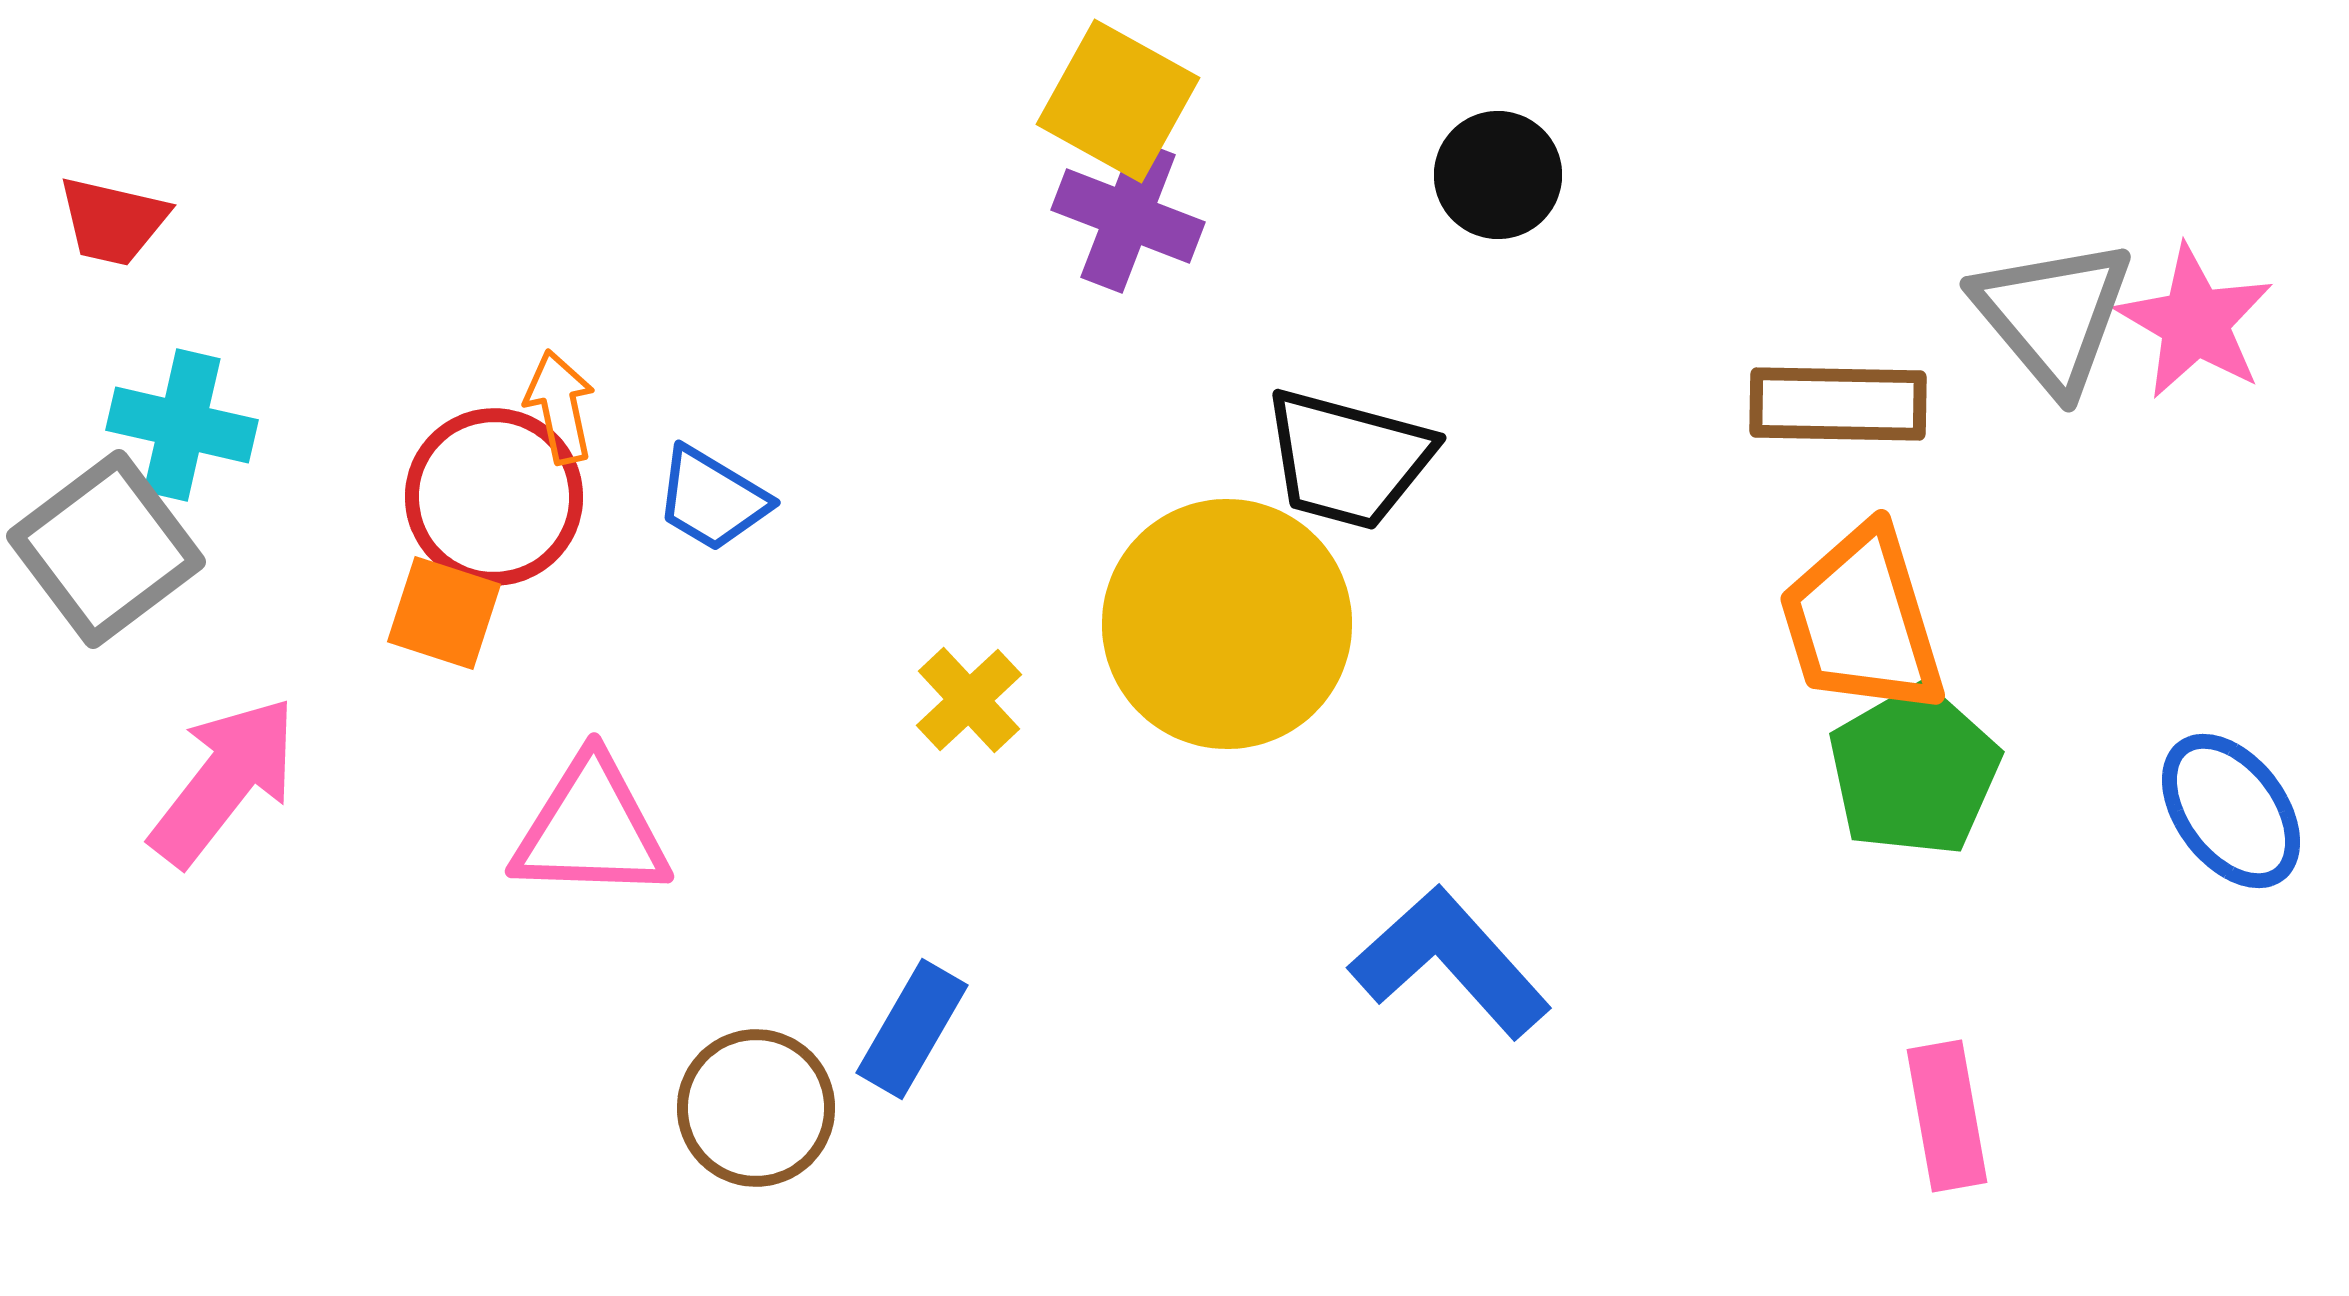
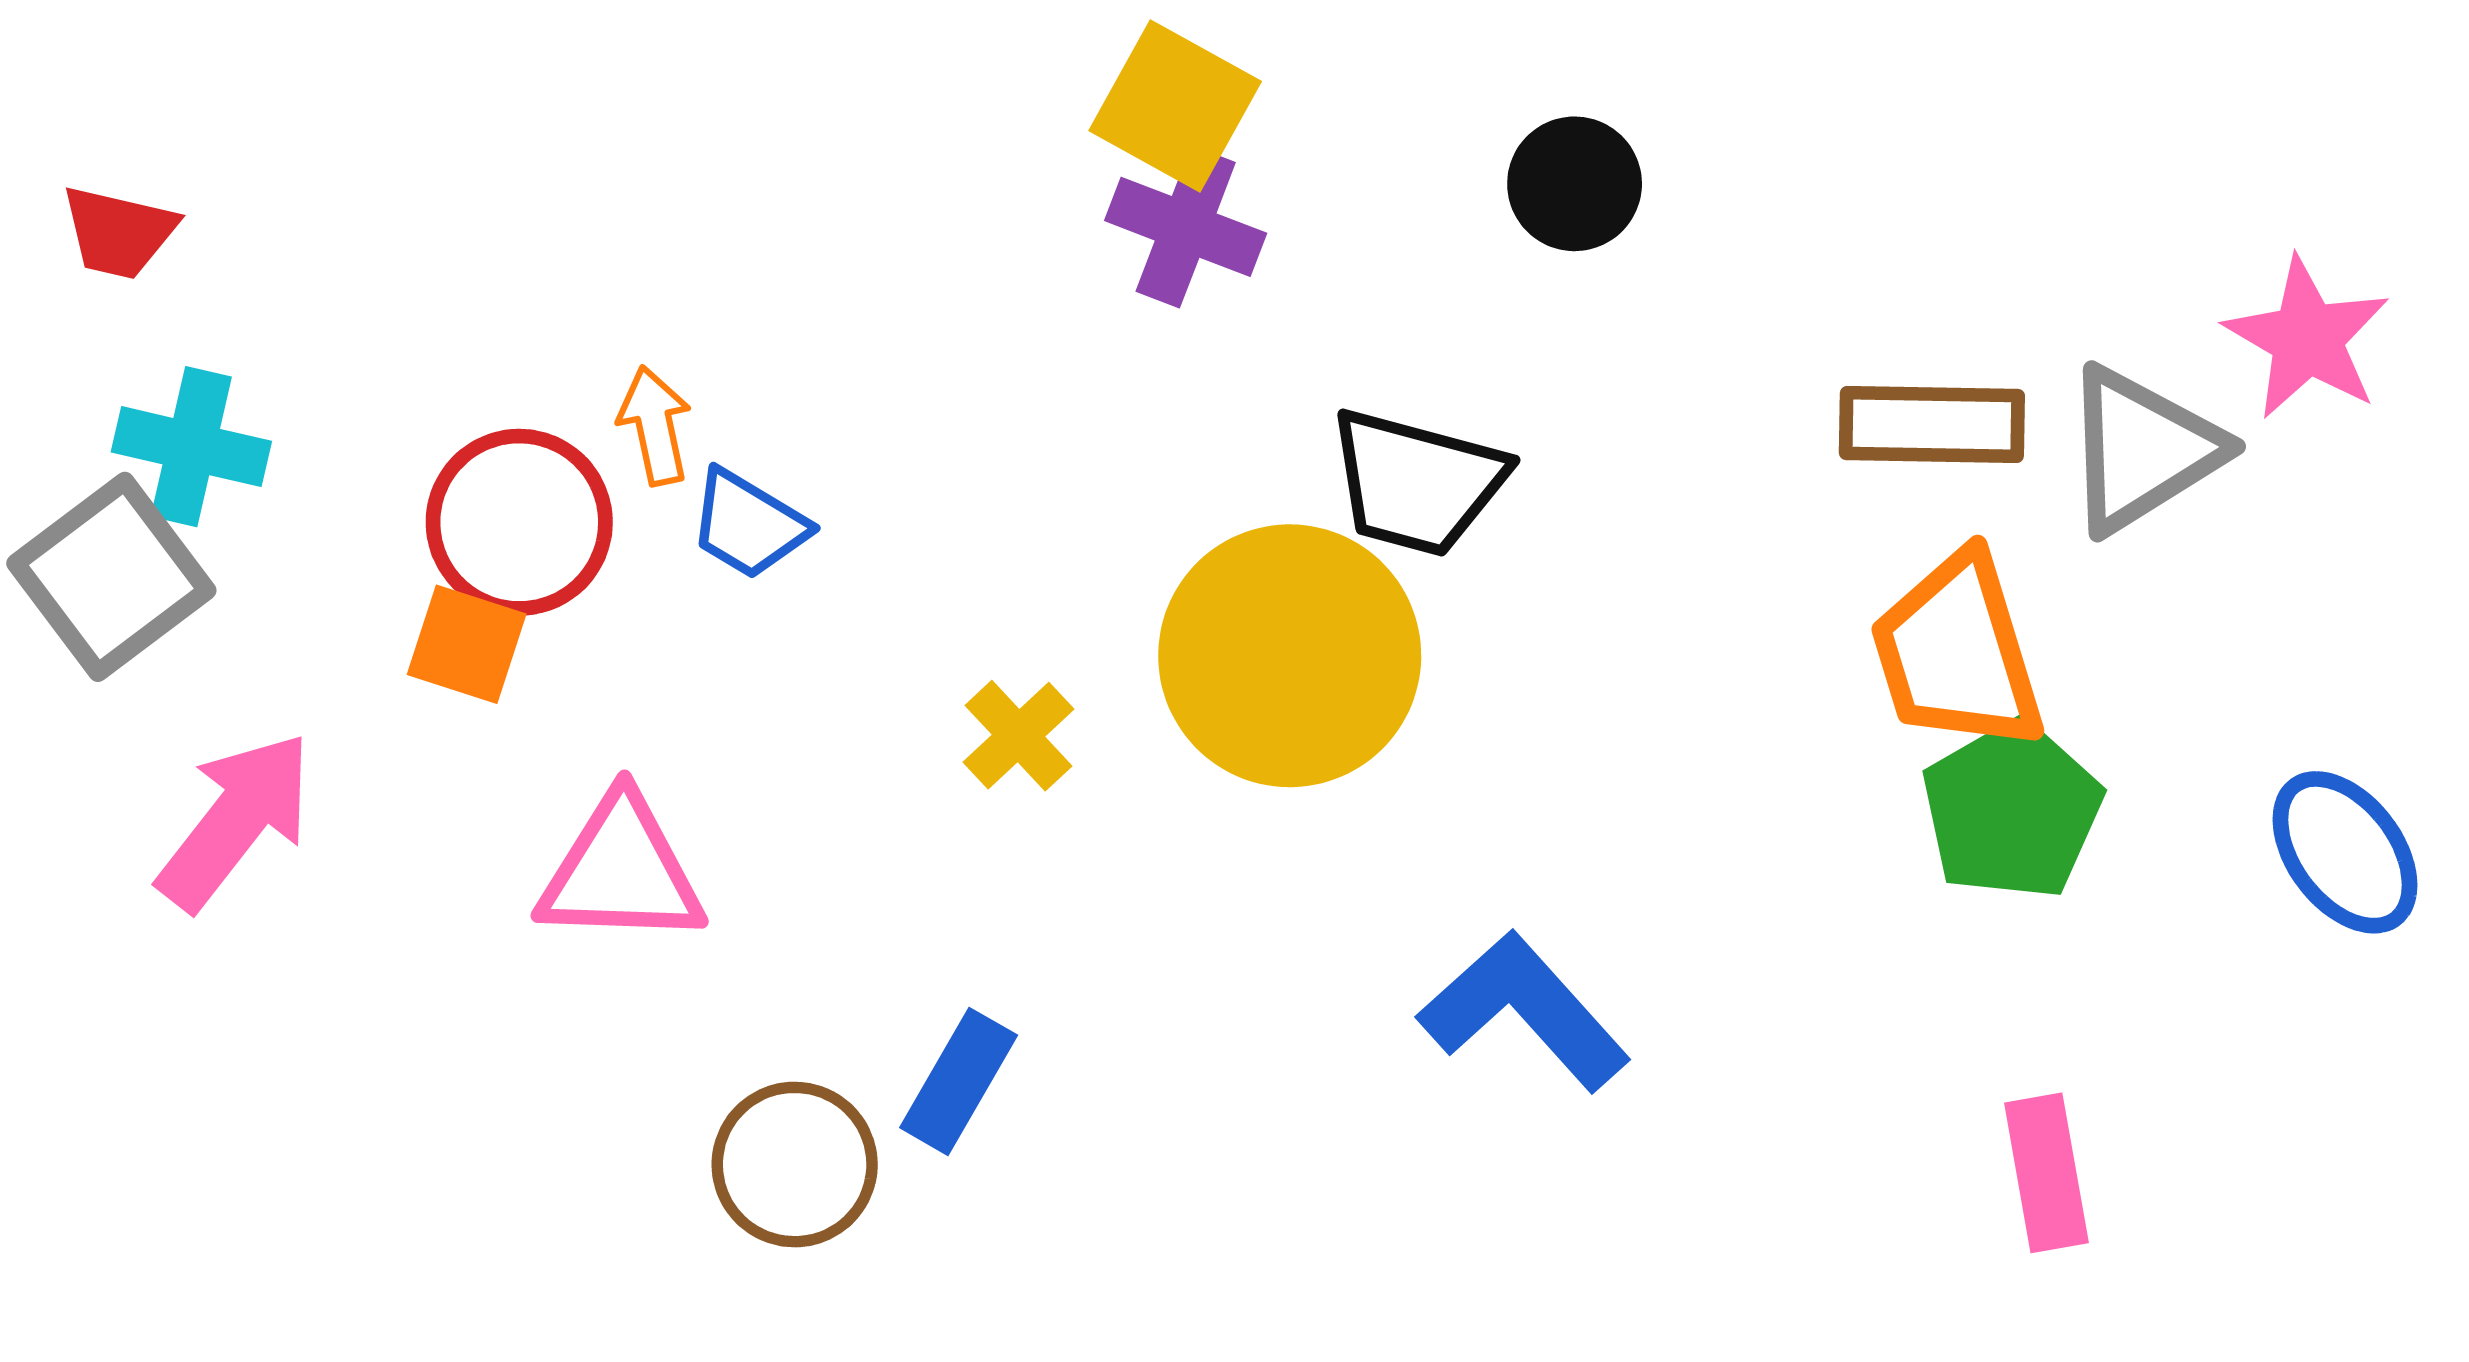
gray triangle: (2053, 315) -> (2142, 450), moved, turned 38
orange arrow: (560, 407) -> (655, 426), moved

